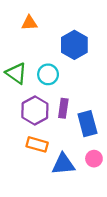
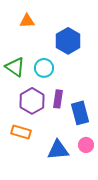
orange rectangle: (37, 144) -> (21, 132), moved

